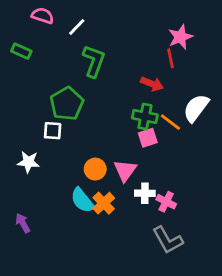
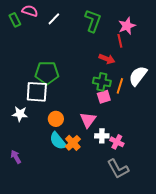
green rectangle: (21, 51) -> (15, 20), moved, turned 40
green L-shape: (94, 61) -> (93, 21), moved
green pentagon: (67, 104) -> (47, 73), turned 30
orange line: (170, 122) -> (120, 86), turned 70
white square: (53, 131) -> (37, 92), size x1.6
orange circle: (95, 169) -> (56, 119), moved

